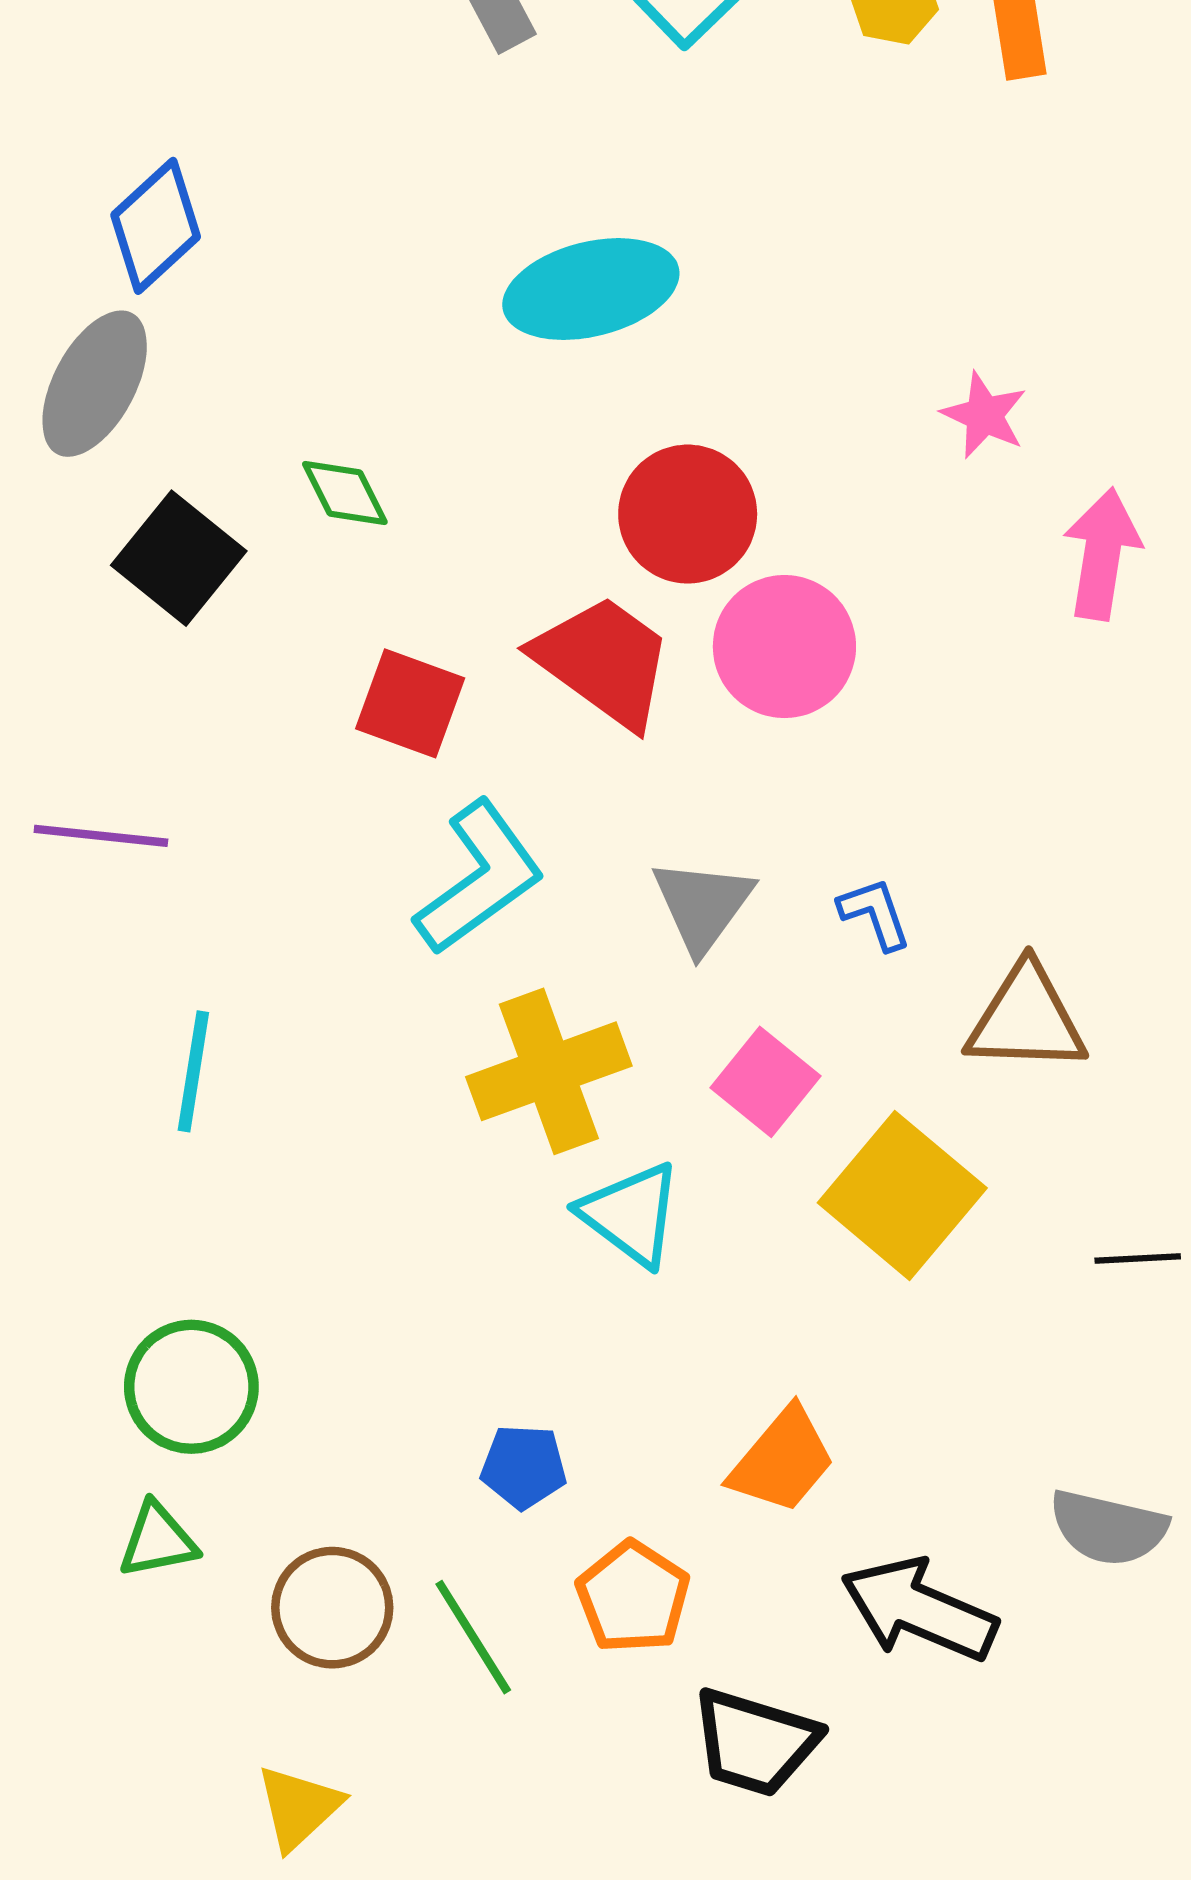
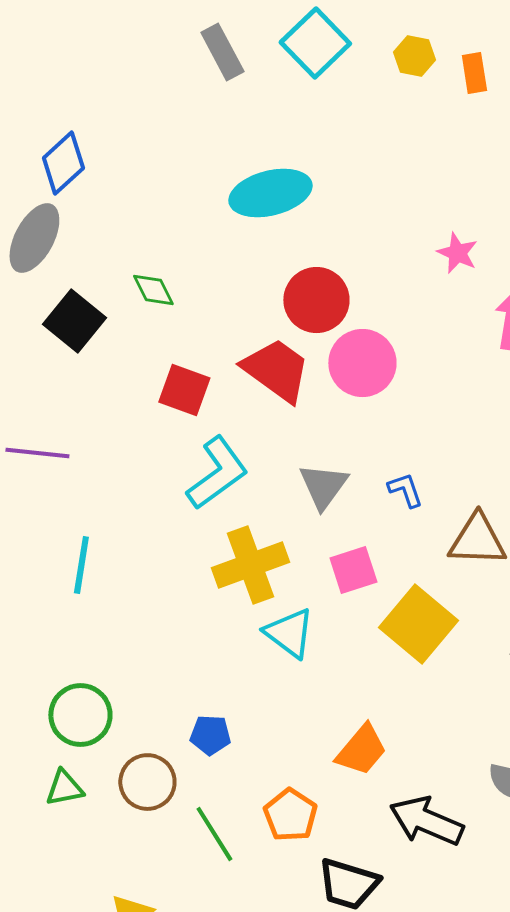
pink square: (765, 1082) -> (353, 570), turned 33
blue pentagon: (524, 1467) -> (210, 735), moved
brown circle: (332, 1608) -> (147, 782), moved

